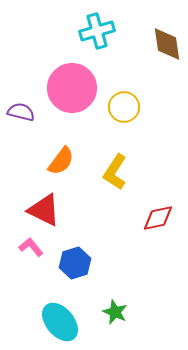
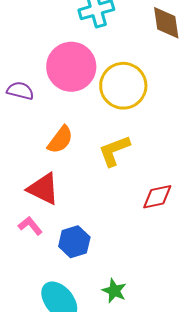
yellow circle: (124, 107) -> (123, 86), size x1.5
yellow L-shape: (115, 172) -> (114, 151), turned 36

